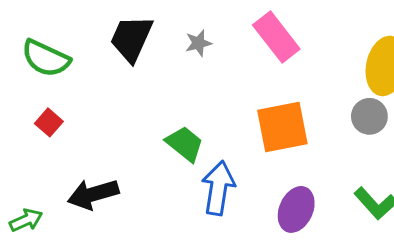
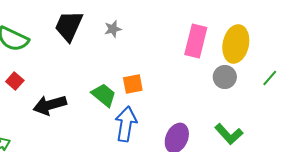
pink rectangle: (276, 37) -> (196, 41), moved, turned 52
orange square: (282, 127) -> (133, 84), moved, size x0.6
black arrow: (93, 194) -> (50, 105), moved

